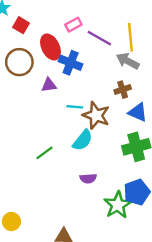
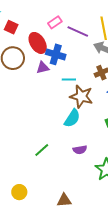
purple triangle: (49, 85) -> (43, 68), moved
cyan line: (75, 107) -> (69, 79), moved
green line: (44, 153) -> (42, 150), moved

